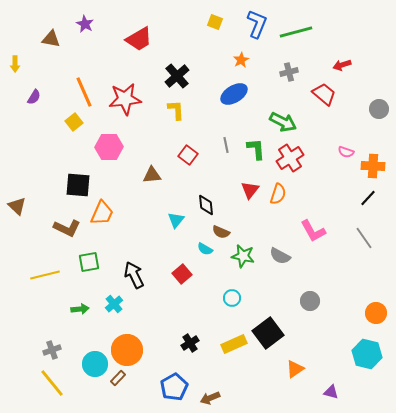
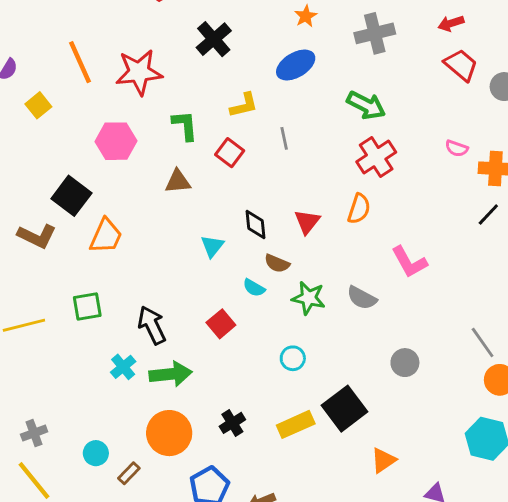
gray cross: (289, 72) -> (375, 33), size x1.5
red trapezoid: (324, 94) -> (461, 65), moved
yellow L-shape: (176, 110) -> (244, 105), moved, turned 80
yellow square: (74, 122) -> (38, 105), moved
green L-shape: (256, 149) -> (185, 125), moved
black square: (78, 185) -> (71, 196), turned 32
red triangle: (250, 190) -> (307, 222), moved
brown L-shape: (67, 228) -> (37, 236), moved
gray line: (364, 238) -> (483, 342), moved
green arrow: (80, 309) -> (171, 374), moved, size x1.6
orange circle: (127, 350) -> (169, 433), moved
cyan circle: (95, 364) -> (96, 453), size x0.7

